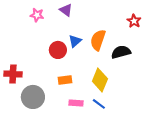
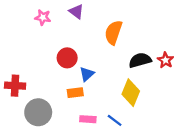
red star: (134, 21) -> (166, 60), moved
orange semicircle: (98, 40) -> (113, 32), moved
blue triangle: (75, 41) -> (87, 74), moved
yellow diamond: (100, 80) -> (131, 93), moved

